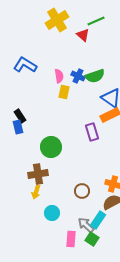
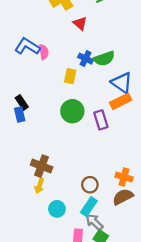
red triangle: (83, 35) -> (80, 23), moved
pink semicircle: (59, 76) -> (44, 52), moved
green circle: (51, 147) -> (72, 111), moved
brown cross: (38, 174) -> (42, 166), turned 30
cyan rectangle: (98, 220) -> (89, 207), moved

